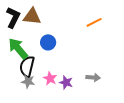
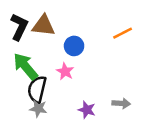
blue circle: (48, 42) -> (74, 46), moved
pink star: (50, 78) -> (65, 71), moved

